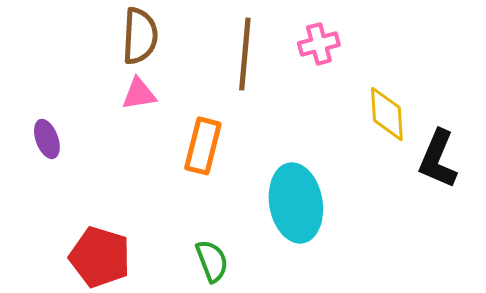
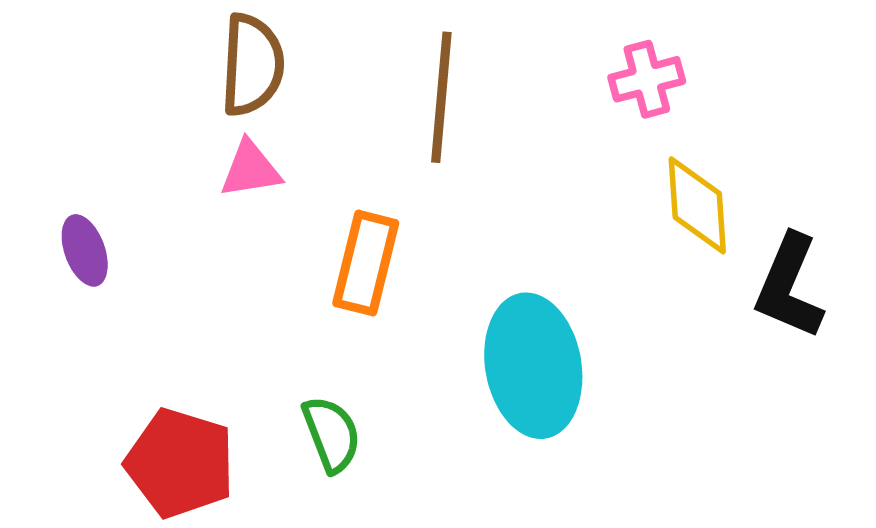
pink cross: (319, 44) -> (647, 79), moved
green semicircle: (212, 261) -> (332, 434), moved

